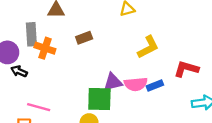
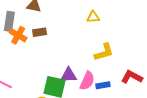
brown rectangle: (84, 38) -> (40, 32), moved
pink semicircle: (136, 84) -> (87, 81), turned -72

